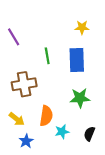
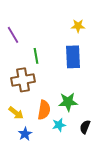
green line: (47, 56) -> (36, 56), moved
green star: (80, 98) -> (68, 102), moved

